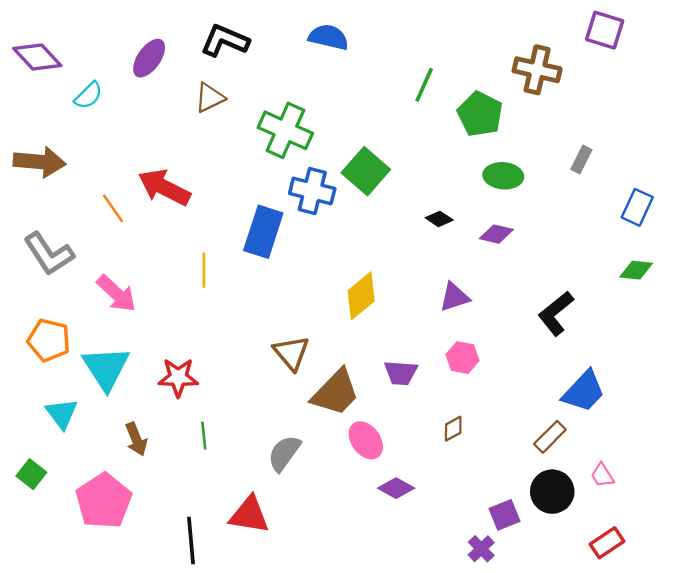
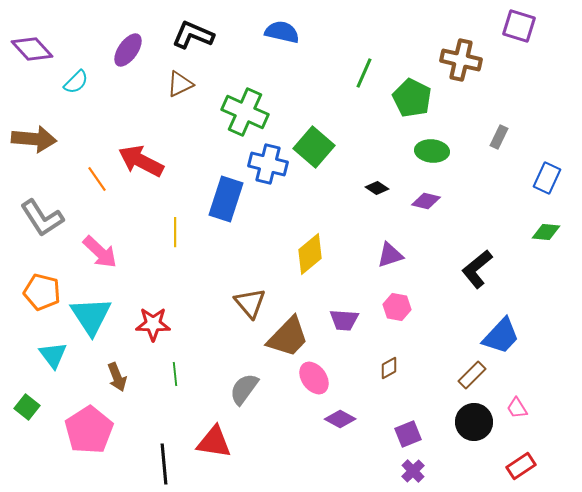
purple square: (504, 515) -> (408, 434), moved

